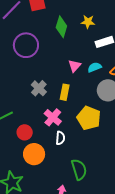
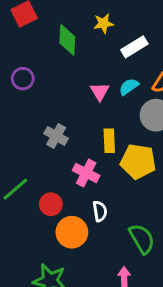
purple circle: (26, 45) -> (23, 79), size x0.6
yellow rectangle: (65, 92) -> (109, 141), moved
white semicircle: (60, 138) -> (100, 211), moved

